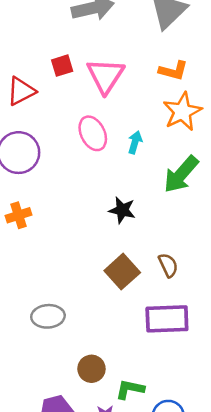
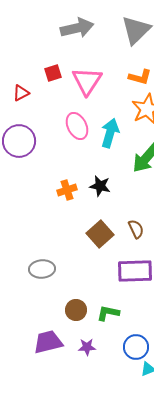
red triangle: (21, 91) -> (21, 93), size x0.7
cyan arrow: (135, 142) -> (110, 133), size x1.6
orange cross: (19, 215) -> (67, 190), moved
green L-shape: (130, 389) -> (108, 313), moved

